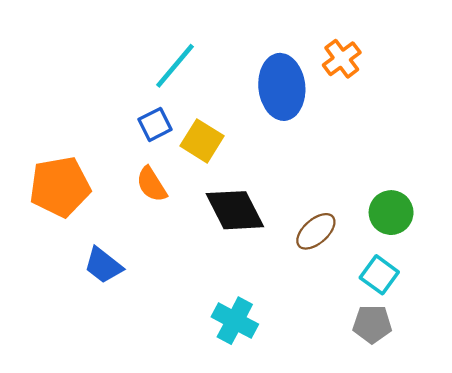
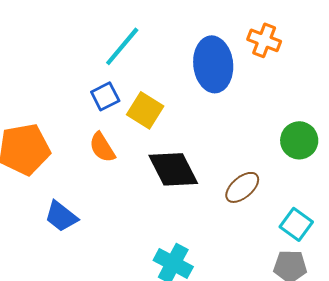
orange cross: (342, 59) -> (264, 40), turned -32
green circle: (391, 213) -> (299, 140), moved

